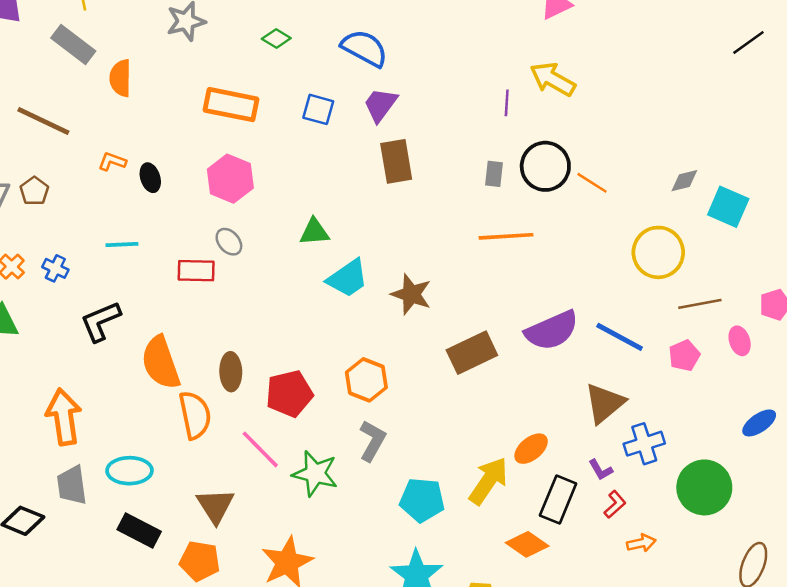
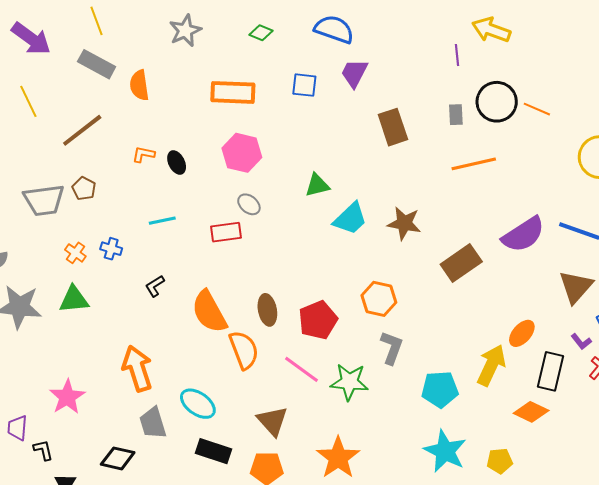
brown line: (43, 121) -> (82, 130), turned -54
brown rectangle: (396, 161) -> (393, 127), moved
black L-shape: (101, 321) -> (155, 286), size x0.6
cyan ellipse: (129, 471) -> (198, 404), turned 45

